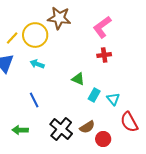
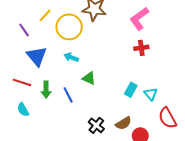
yellow line: (12, 38) -> (45, 15), moved
green triangle: (78, 79) -> (89, 78), moved
black cross: (61, 129) -> (96, 125), size x0.7
green arrow: (20, 130) -> (46, 90), moved, turned -91

